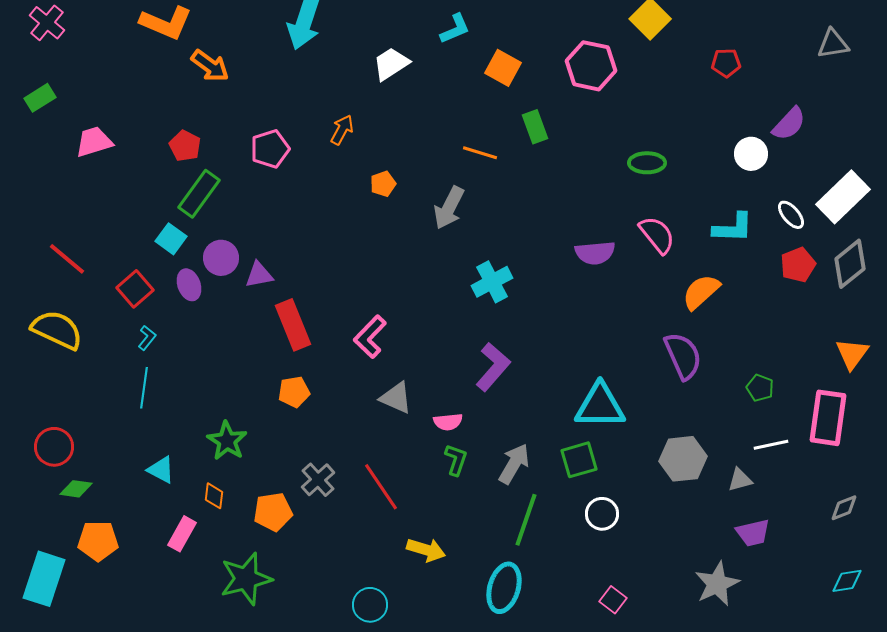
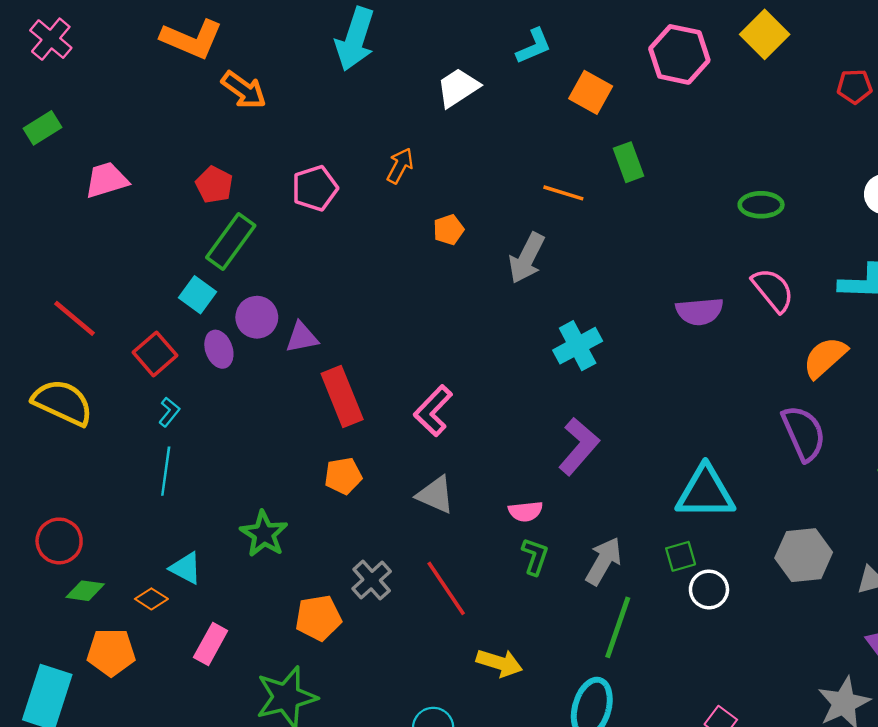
pink hexagon: (591, 66) -> (679, 54), moved
gray triangle: (396, 398) -> (436, 495), moved
green square: (579, 460) -> (681, 556), size x0.7
orange diamond: (214, 496) -> (151, 599), moved, turned -64
white circle: (602, 514) -> (709, 589), moved

